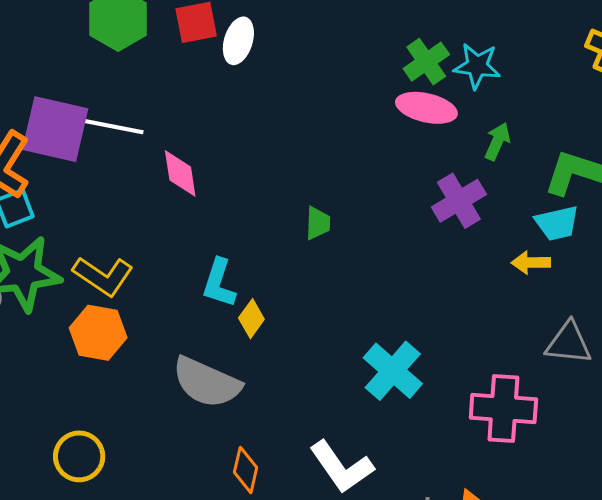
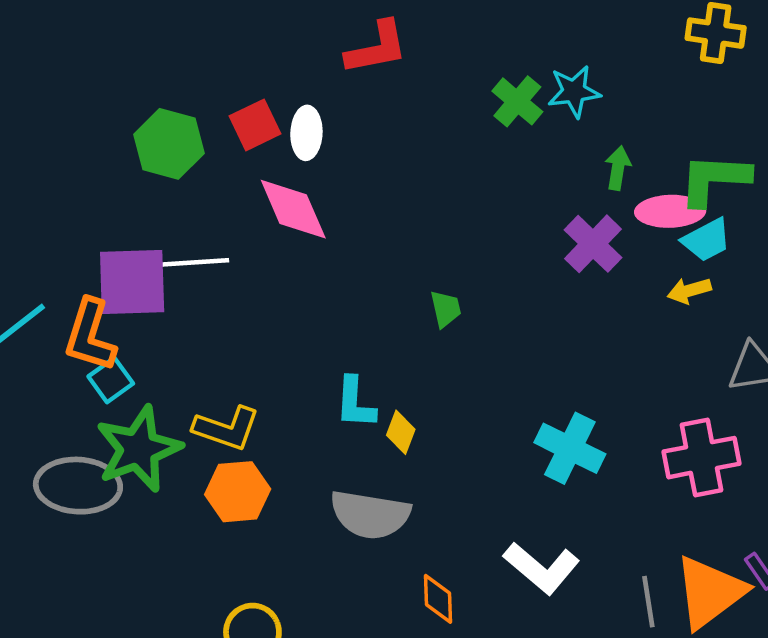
pink ellipse: (426, 108) -> (670, 211), moved
pink diamond: (180, 173) -> (293, 209), moved, size x1.4

